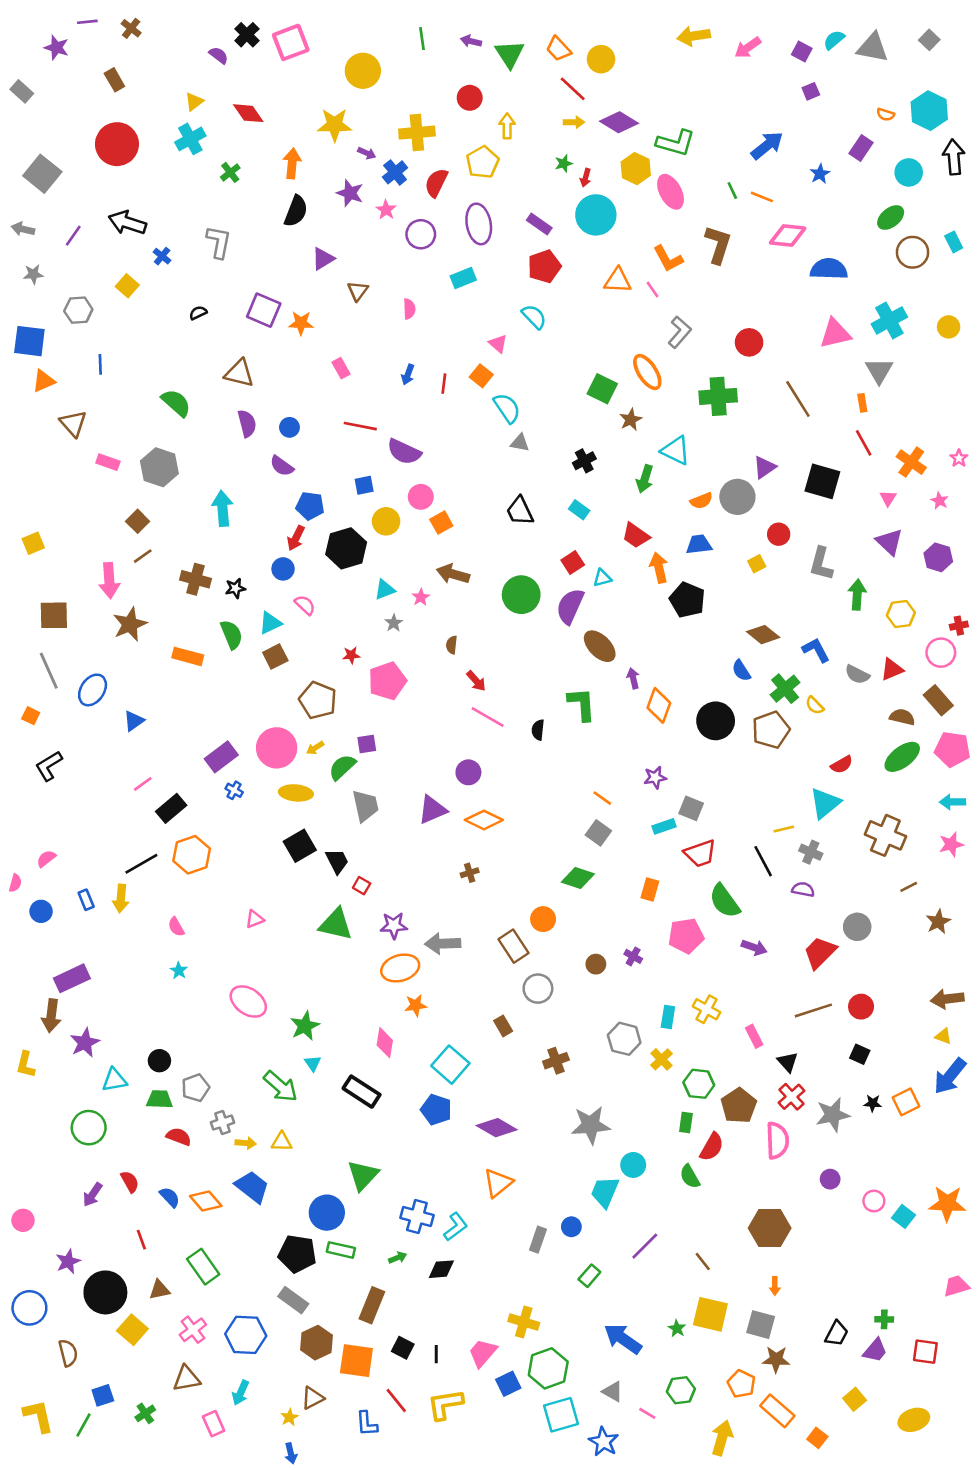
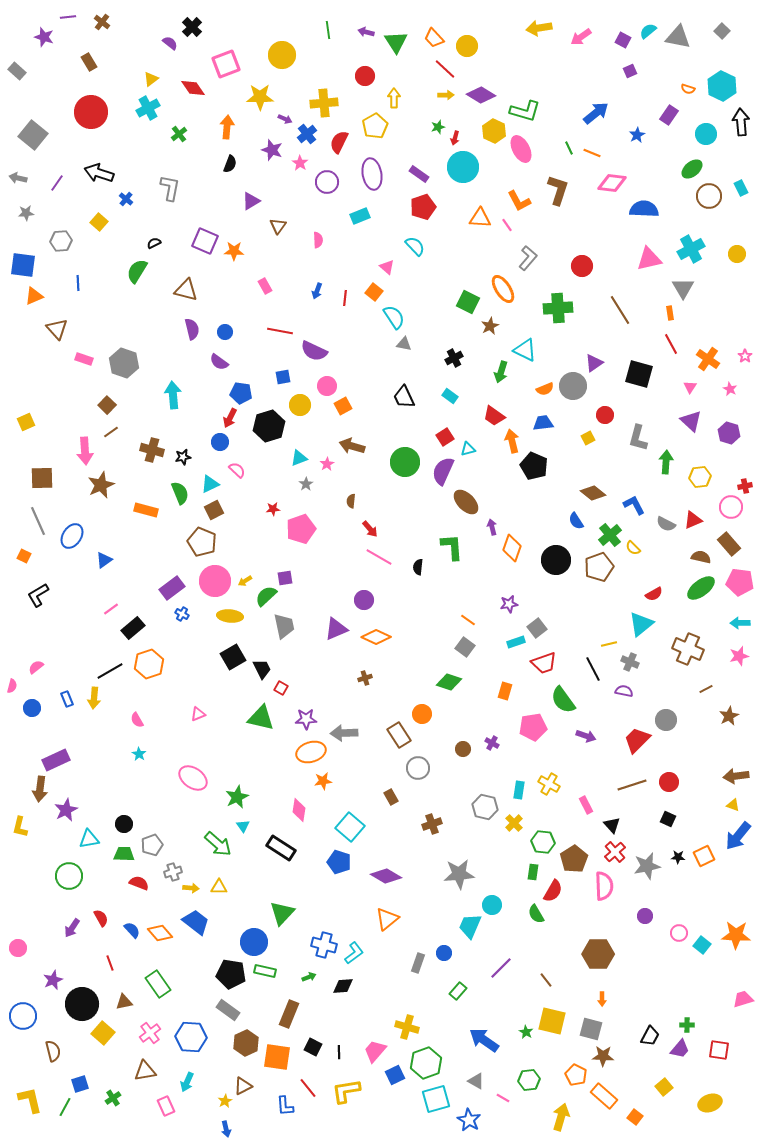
pink square: (291, 42) -> (226, 64), moved
black semicircle: (296, 211) -> (230, 164), size x0.7
green semicircle: (176, 403) -> (137, 271), moved, turned -100
brown pentagon: (318, 700) -> (202, 542), moved
gray square: (691, 808) -> (537, 628), turned 30

